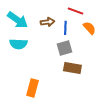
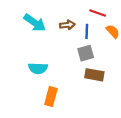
cyan semicircle: (18, 44) -> (38, 68), moved

